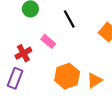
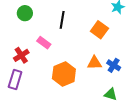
black line: (69, 19) -> (62, 20), turned 42
orange triangle: (94, 80) -> (95, 63), moved, turned 35

